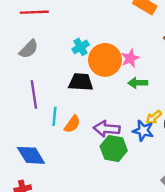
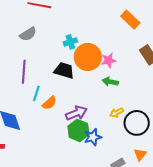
purple arrow: (107, 129) -> (76, 113), turned 140
blue star: (143, 131) -> (93, 137), moved, turned 30

